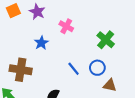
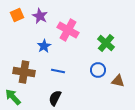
pink cross: (66, 26) -> (68, 30), size x1.5
blue line: (74, 69) -> (58, 71), moved, turned -40
brown triangle: (110, 85) -> (118, 81), moved

